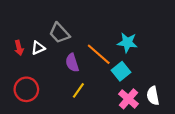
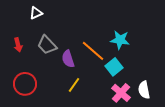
gray trapezoid: (59, 33) -> (47, 45), moved
white triangle: (38, 48) -> (36, 13), moved

